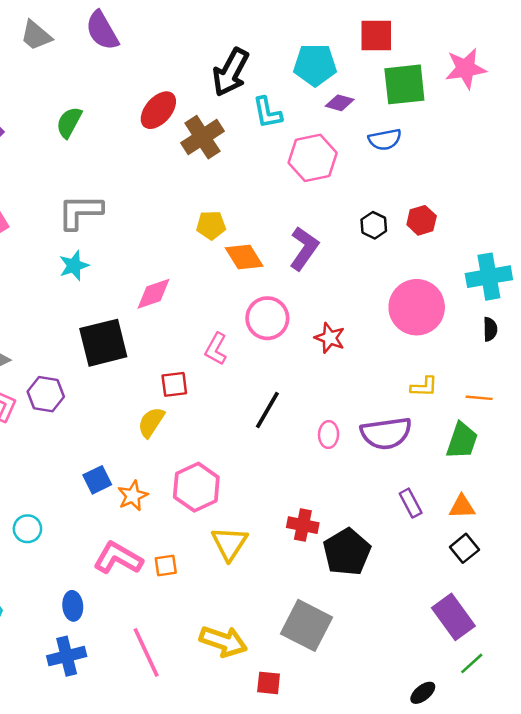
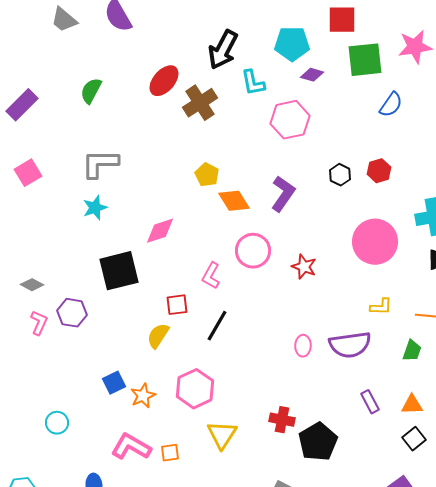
blue semicircle: (385, 140) -> (391, 105), moved, turned -44
yellow pentagon: (211, 225) -> (207, 175), turned 30
black line: (267, 410) -> (217, 326), moved
green trapezoid: (462, 441) -> (412, 351), size x0.7

